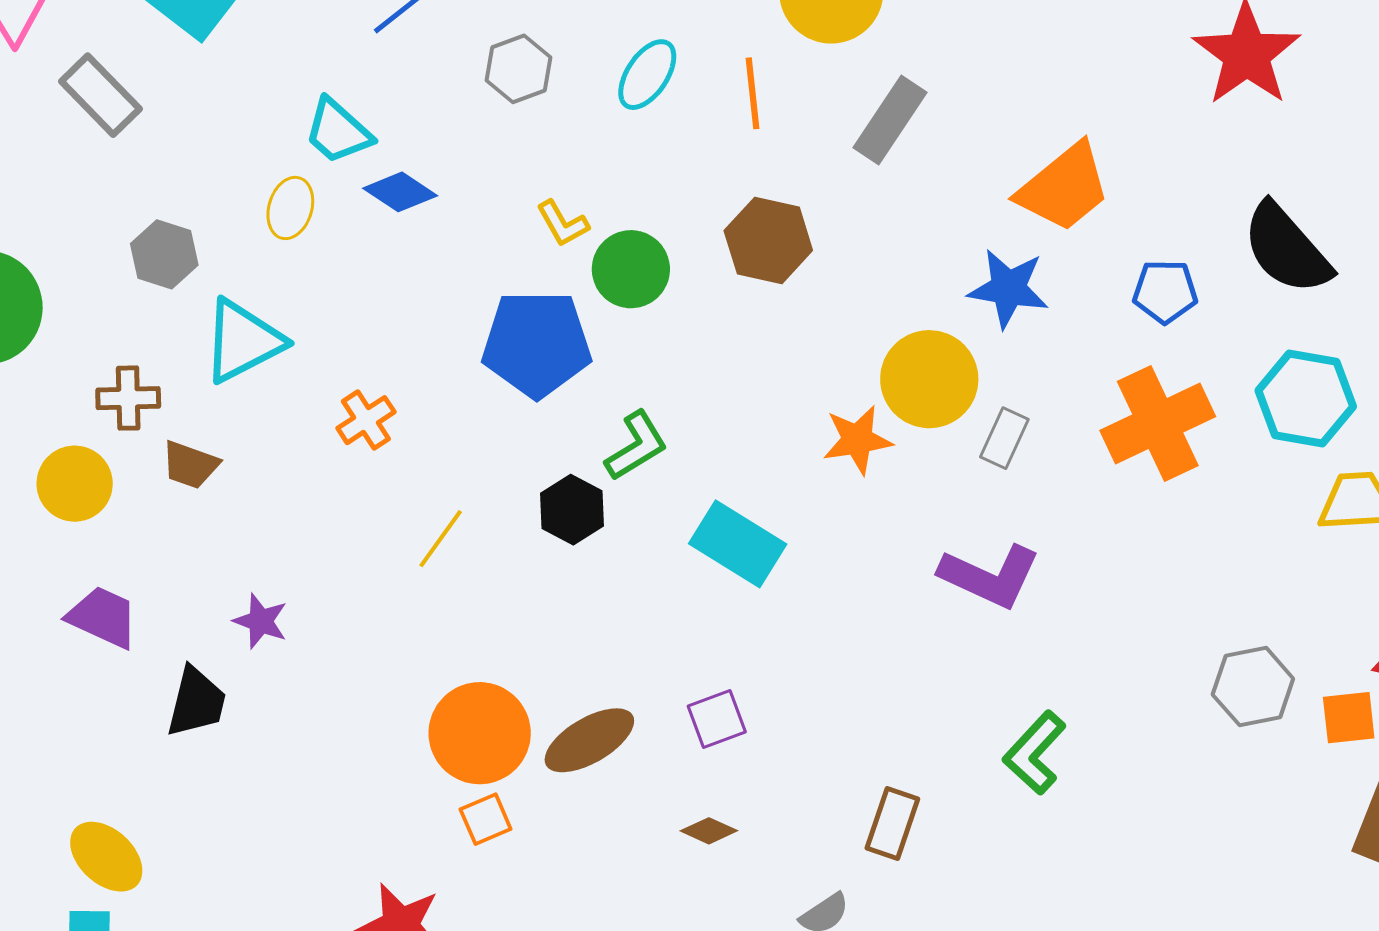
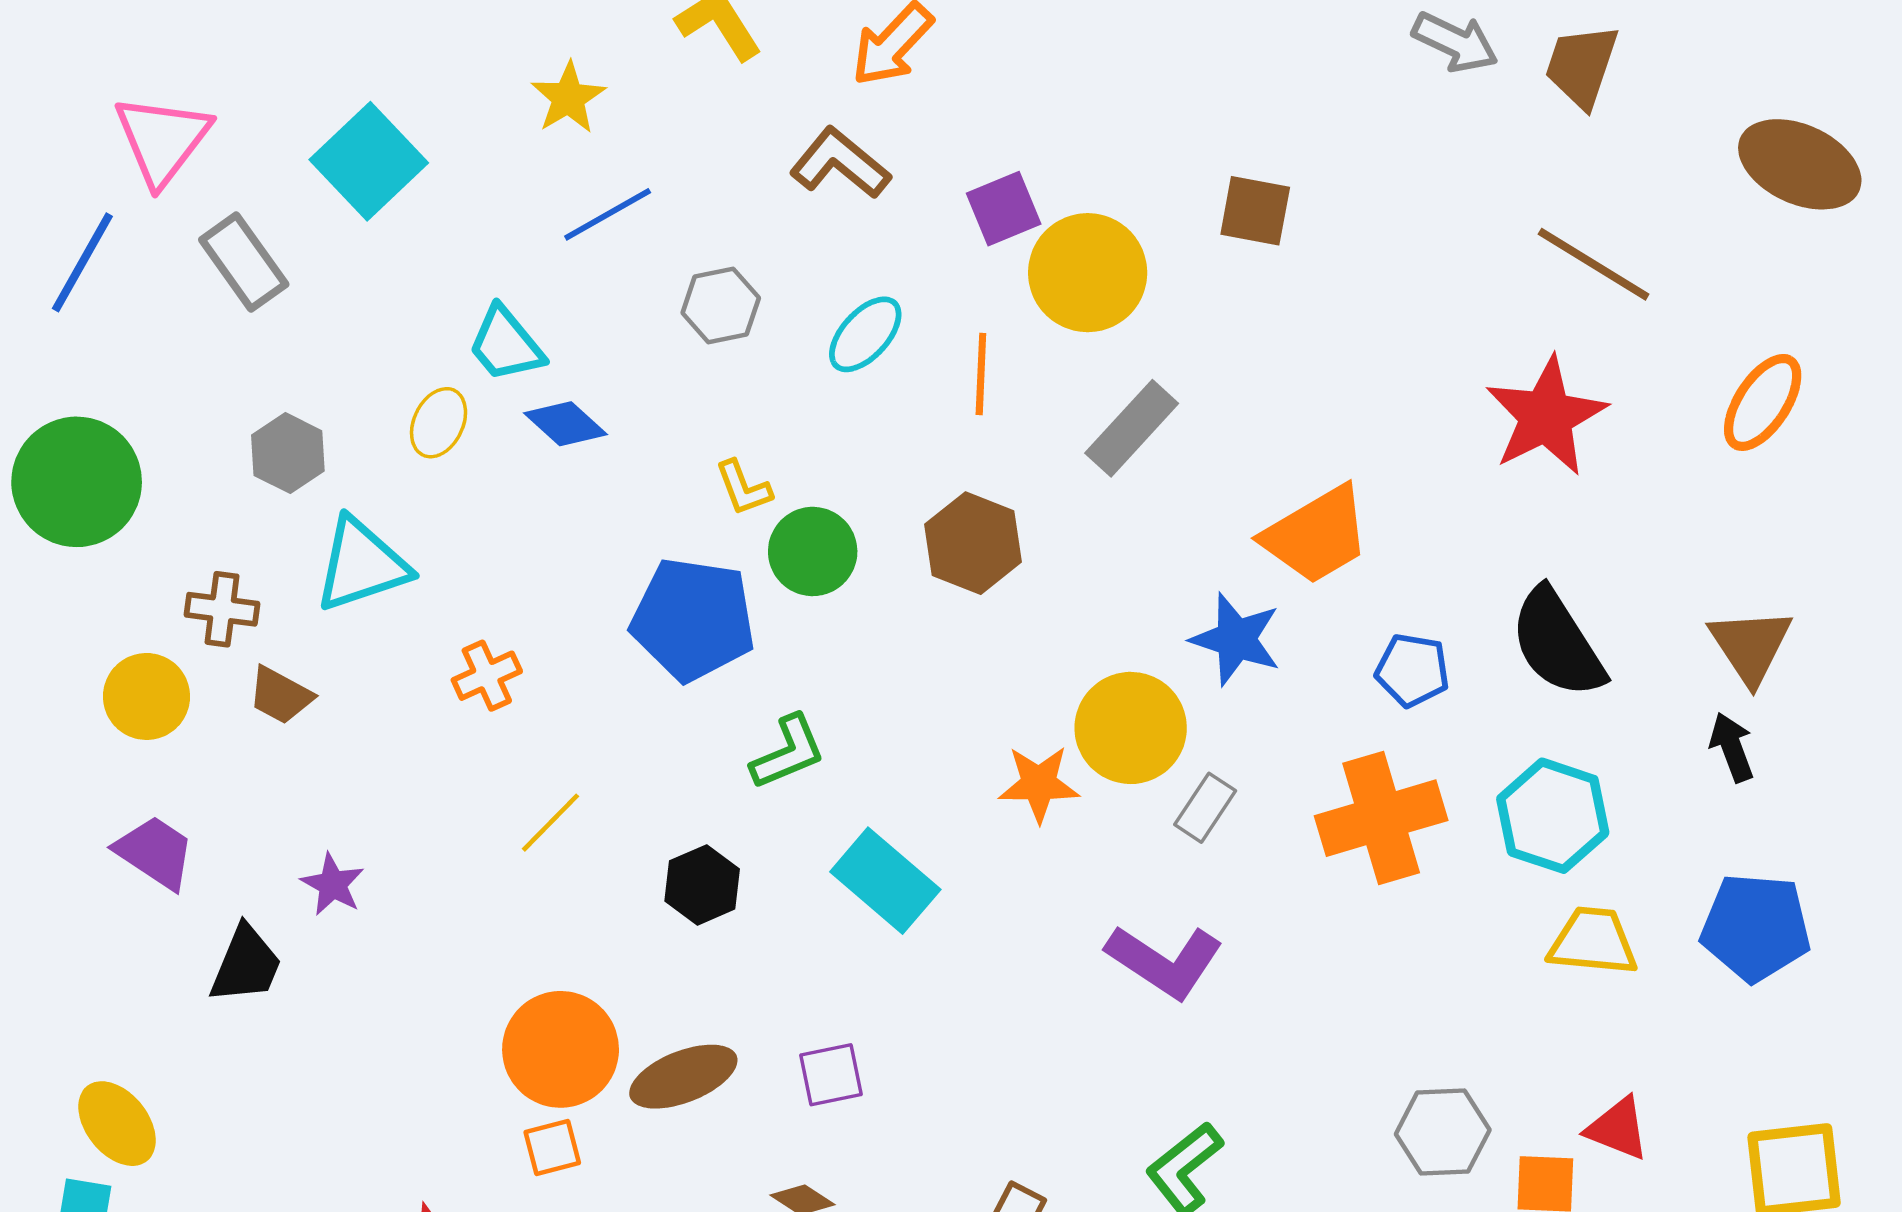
black hexagon: (572, 510) -> (702, 885), moved

